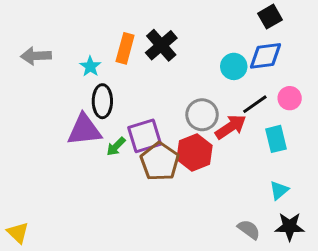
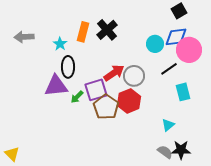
pink circle: (290, 98) -> (189, 50), moved, size x1.6
red arrow: (231, 127) -> (114, 73), moved
cyan triangle: (279, 190) -> (168, 125), moved
black star: (290, 227) -> (181, 150), moved

